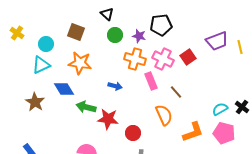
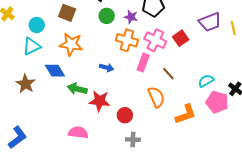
pink rectangle: (151, 81) -> (143, 63), turned 42
cyan semicircle: (220, 109) -> (206, 81), moved
pink pentagon: (224, 133) -> (217, 102), moved

